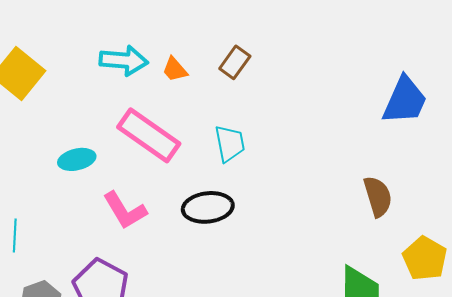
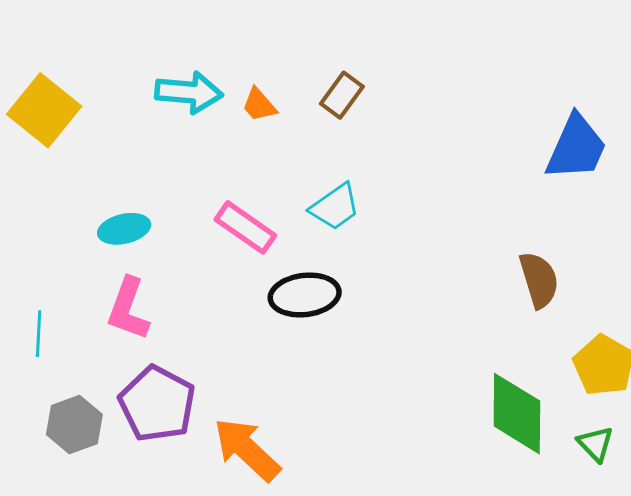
pink rectangle: (149, 135) -> (245, 227), moved, size x0.7
cyan trapezoid: (230, 143) -> (335, 207), turned 66
pink L-shape: (125, 210) -> (128, 309), moved, turned 51

